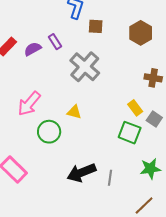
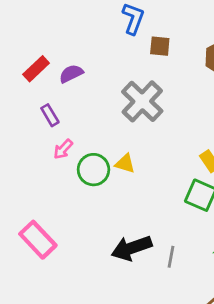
purple rectangle: (55, 42) -> (50, 115), moved
pink arrow: (29, 104) -> (63, 149), size x0.6
green circle: (49, 132) -> (93, 170), moved

